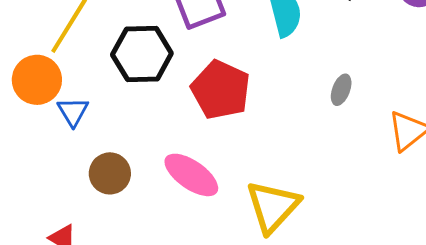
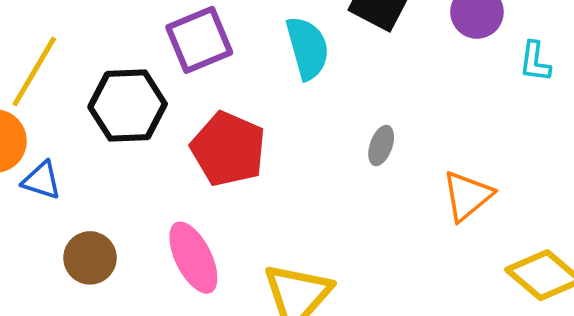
blue triangle: (73, 112) -> (42, 180), turned -40
pink ellipse: (191, 175) -> (193, 258), turned 30

